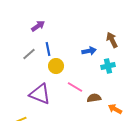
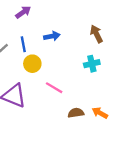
purple arrow: (38, 26) -> (23, 12), moved
blue arrow: (89, 51) -> (52, 36), moved
brown semicircle: (94, 98) -> (76, 113), moved

